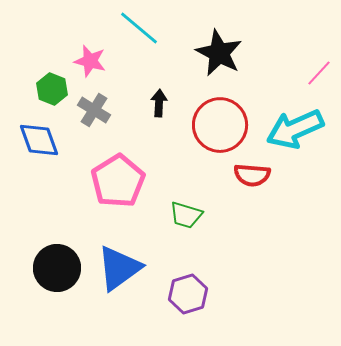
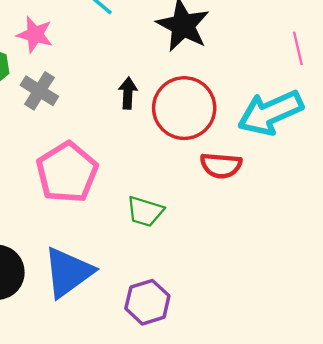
pink line: (319, 73) -> (298, 48), turned -56
black arrow: (159, 103) -> (128, 93), moved

